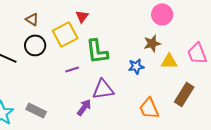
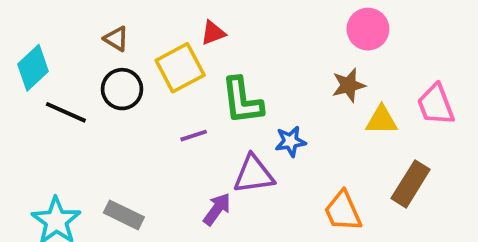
red triangle: (82, 16) -> (213, 33), turned 32
blue star: (136, 66) -> (290, 141), moved

